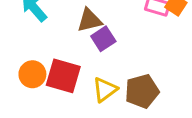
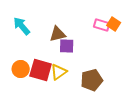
purple square: (103, 39) -> (67, 46), turned 35
yellow triangle: (105, 90) -> (59, 72), moved

